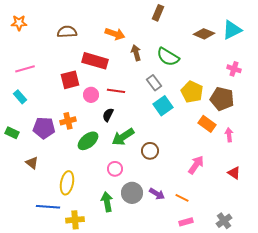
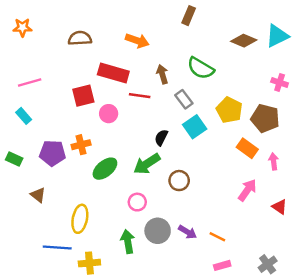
brown arrow: (136, 53) -> (162, 74), moved
red line: (116, 91) -> (140, 96), moved
black semicircle: (108, 115) -> (161, 138), moved
pink arrow: (196, 165) -> (247, 190), moved

